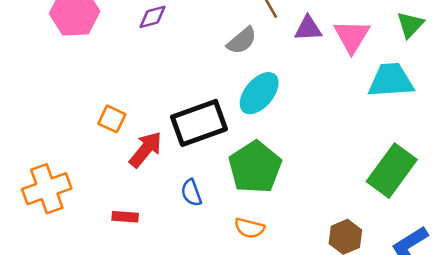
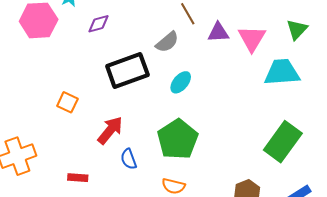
cyan ellipse: (259, 93) -> (181, 82), size x0.7
black rectangle: (199, 123) -> (127, 71), moved
red arrow: (146, 149) -> (110, 130), moved

